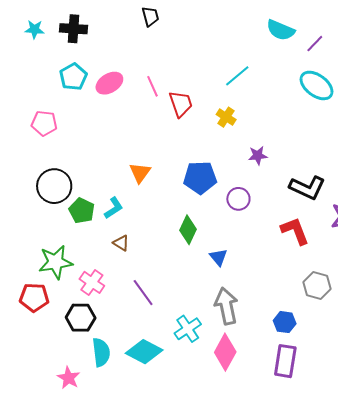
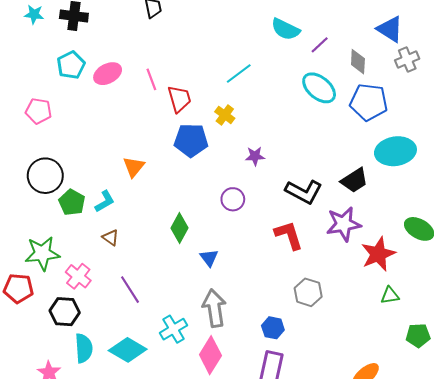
blue pentagon: (200, 178) -> (191, 140), moved

